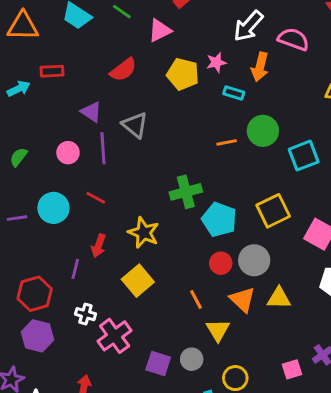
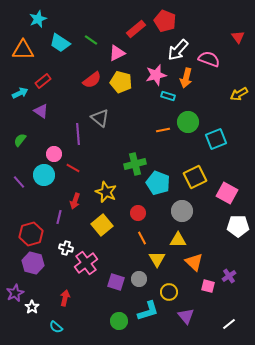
pink star: (216, 62) -> (156, 75), size x1.5
red rectangle: (52, 71) -> (43, 81), turned -35
yellow pentagon: (183, 74) -> (121, 82), moved
purple triangle: (91, 112) -> (41, 111), moved
pink circle: (68, 153) -> (54, 154), moved
purple line: (17, 218) -> (19, 182), turned 56
red circle: (221, 263) -> (138, 213), moved
yellow triangle: (279, 298) -> (178, 240), moved
orange triangle: (243, 300) -> (194, 262), moved
pink square: (292, 369) -> (208, 286), turned 32

